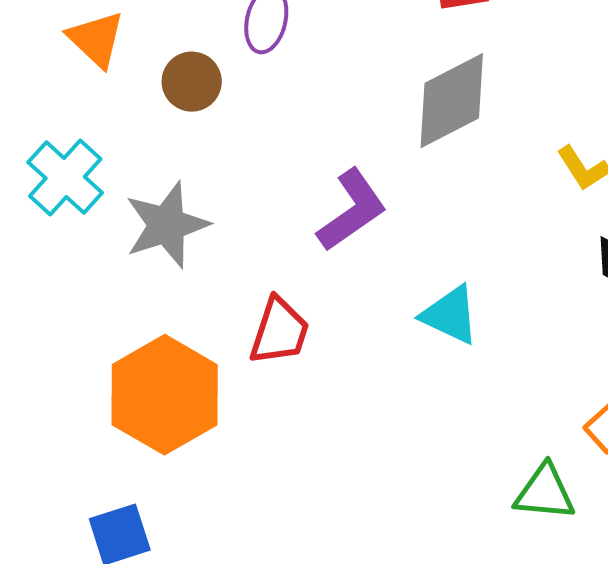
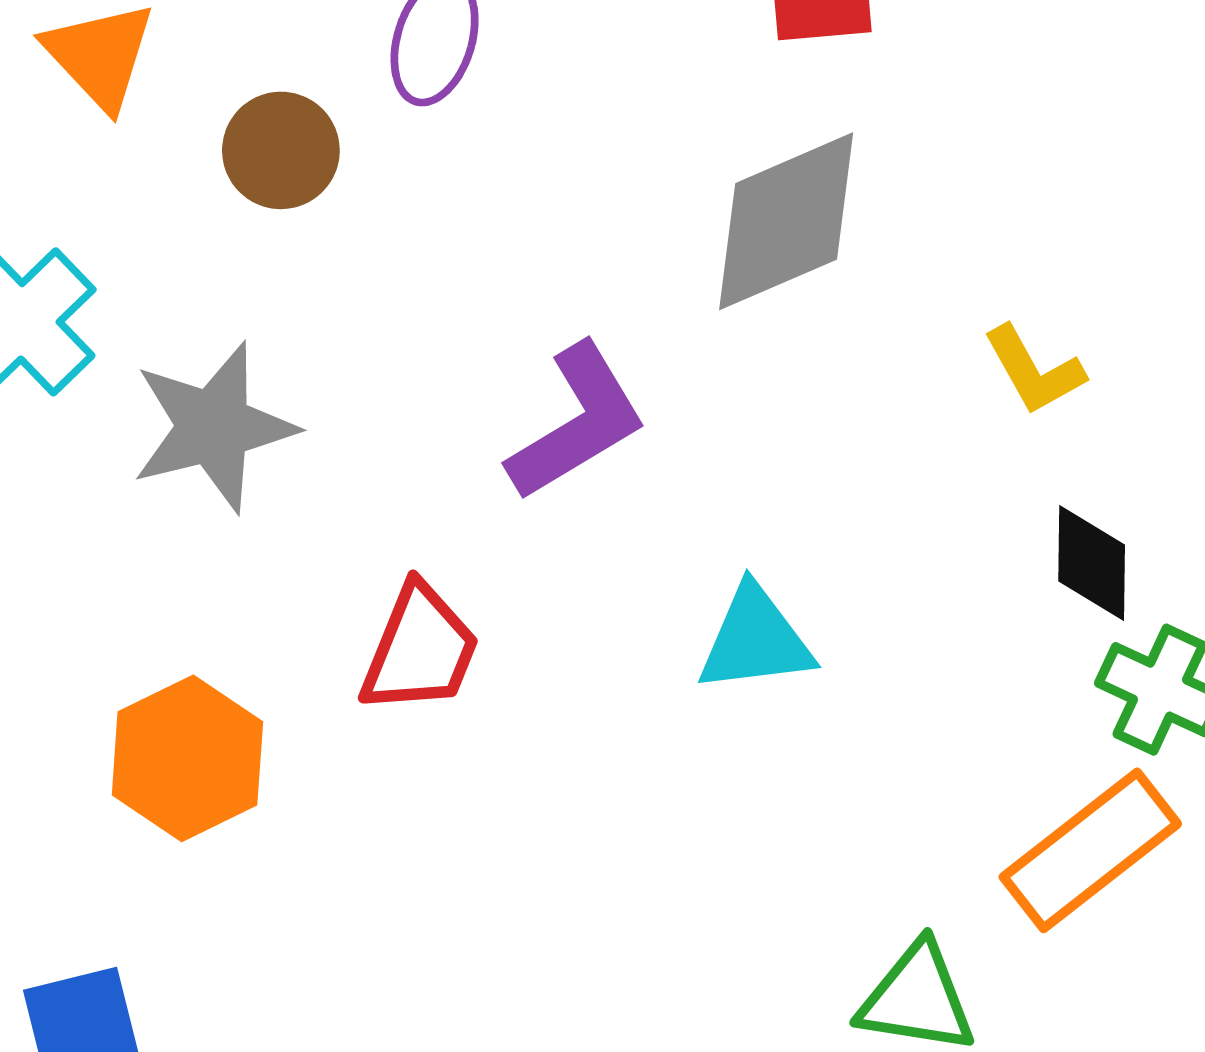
cyan triangle: (450, 315) -> (755, 640), turned -36
orange hexagon: (165, 395) -> (187, 758), size x0.7

